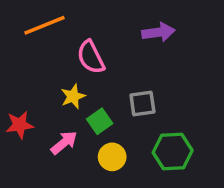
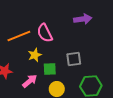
orange line: (44, 25) -> (19, 36), moved
green square: (100, 121) -> (50, 69), turned 32

